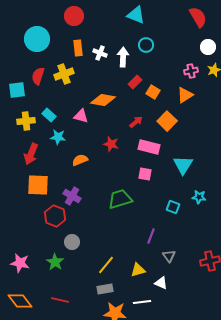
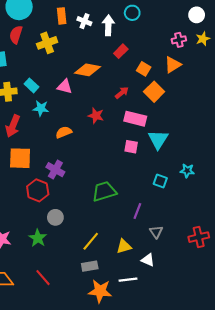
red semicircle: (38, 76) -> (16, 35), moved
orange square: (153, 92) -> (144, 69), moved
cyan triangle: (183, 165) -> (158, 139), moved
green trapezoid: (120, 199) -> (104, 191), moved
red line: (60, 300) -> (43, 278), turned 36

